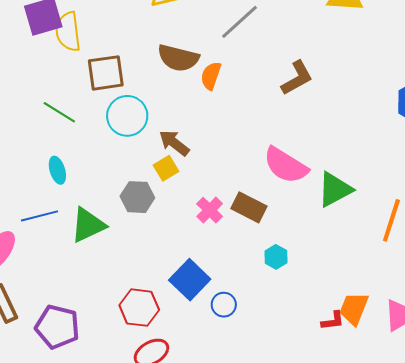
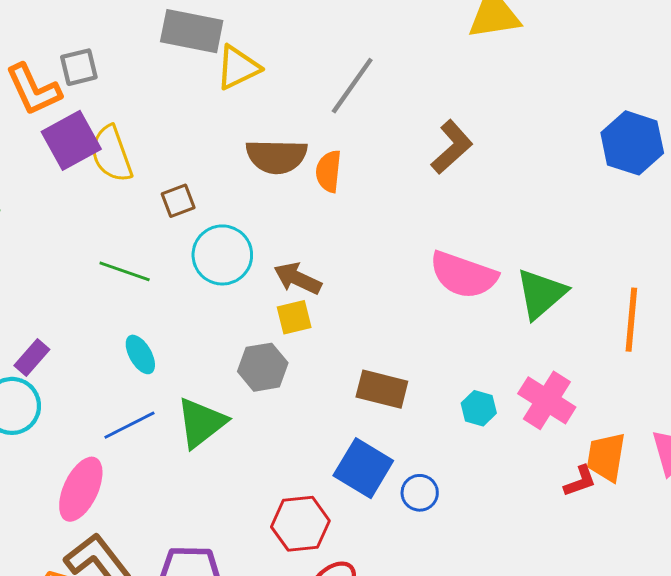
brown square: (106, 73) -> (178, 201), size x0.6
yellow square: (166, 168) -> (294, 317), turned 30
brown rectangle: (249, 207) -> (382, 389), moved
pink cross: (210, 210) -> (547, 400), moved, size x1.4

